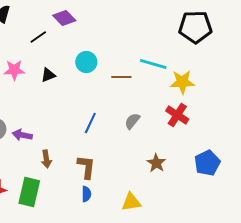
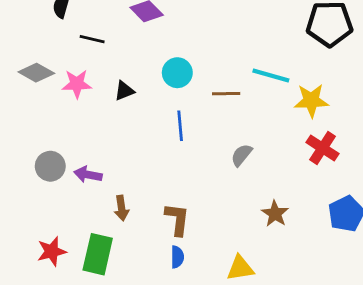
black line: (38, 37) -> (92, 39), moved, turned 48
red cross: (177, 115) -> (322, 148), moved
blue line: (90, 123) -> (180, 126), moved, turned -30

